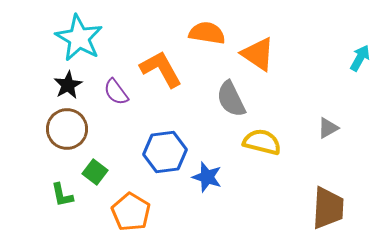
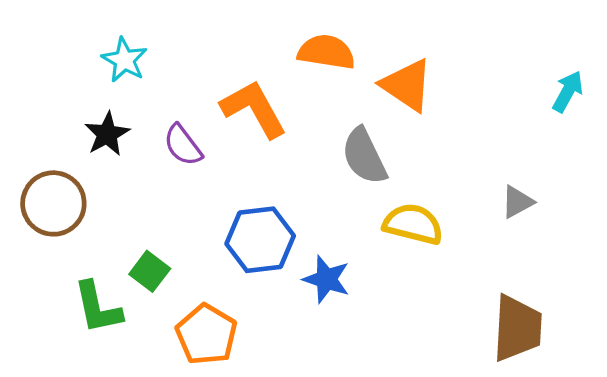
cyan star: (79, 38) -> (124, 60), size x0.6
brown circle: (67, 129) -> (53, 203), moved
green L-shape: (62, 195) -> (98, 308), size x1.4

